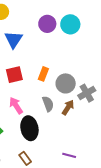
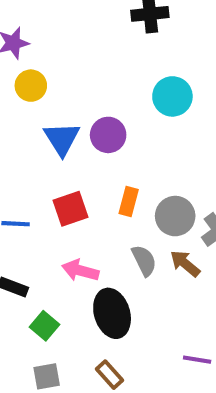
purple circle: (47, 24) -> (108, 135), moved
pink arrow: (16, 106) -> (80, 271), turned -36
brown arrow: (68, 107) -> (185, 264), turned -77

